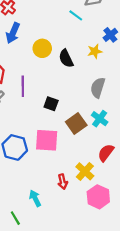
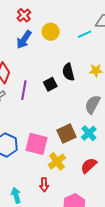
cyan line: (76, 15) -> (85, 34), turned -72
yellow circle: (42, 48) -> (51, 32), moved
black square: (51, 104) -> (50, 84), moved, turned 32
yellow cross: (85, 171) -> (57, 161), moved

